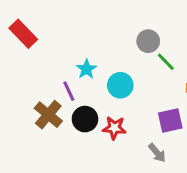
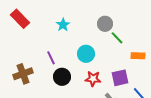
cyan star: (86, 69) -> (63, 25), moved
brown cross: (48, 115) -> (23, 74), moved, turned 30
red star: (114, 128) -> (93, 79), moved

